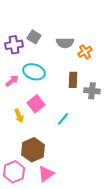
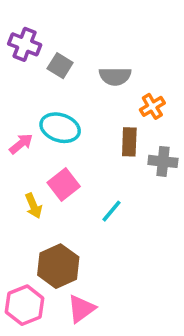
purple cross: (14, 45) -> (25, 44), moved, turned 30
orange cross: (85, 52) -> (152, 106), moved

